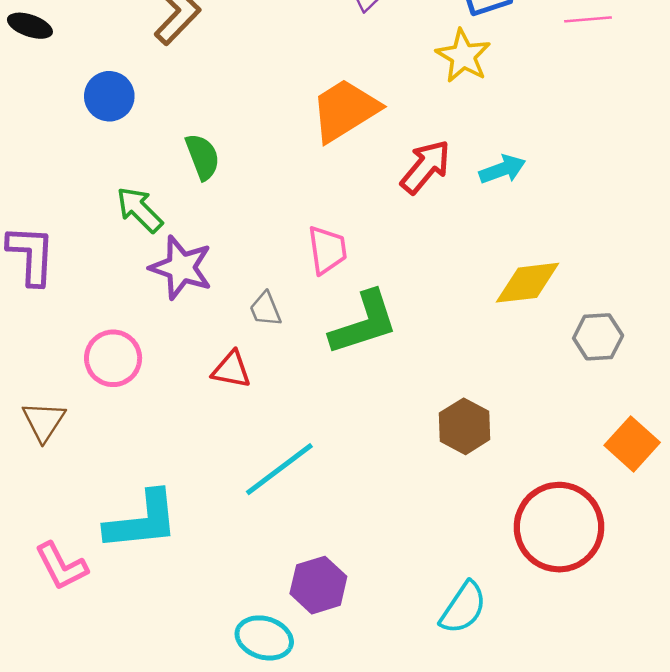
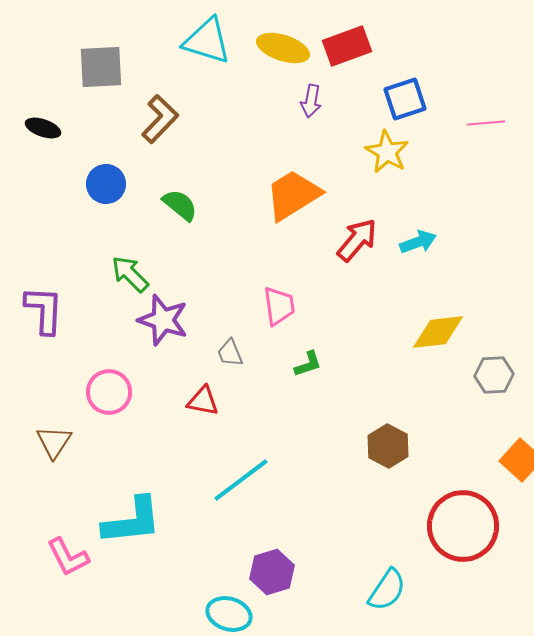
green semicircle: (202, 157) -> (180, 205), moved, turned -30
green L-shape: (364, 323) -> (308, 364), size x0.5

